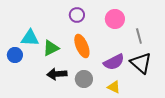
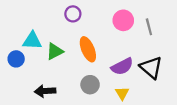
purple circle: (77, 15) -> (73, 14), moved
gray line: (139, 36) -> (149, 27), moved
black arrow: (57, 74) -> (45, 91), moved
yellow triangle: (114, 87) -> (122, 93), turned 32

